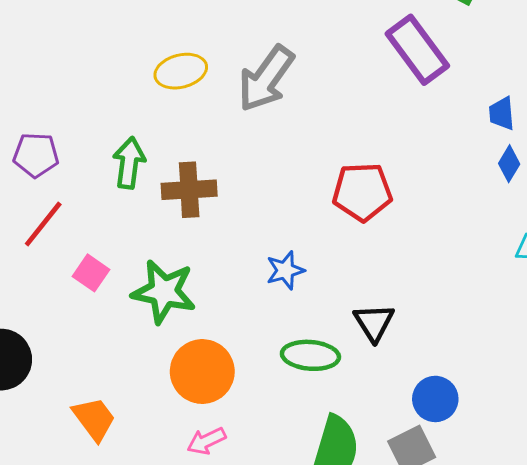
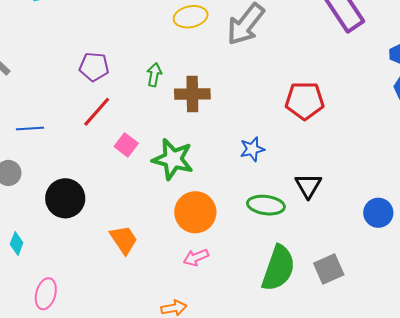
green arrow: (129, 163) -> (154, 75), size x0.7
blue circle: (435, 399) -> (378, 213), moved

